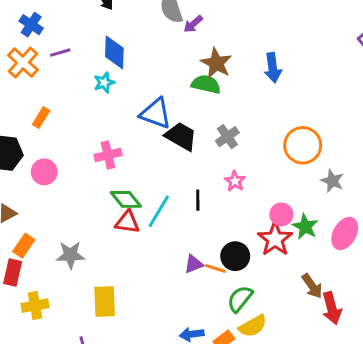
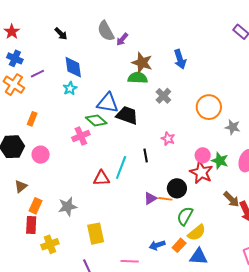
gray cross: (227, 137) -> (163, 96), moved
green diamond: (126, 199) -> (96, 120), moved

